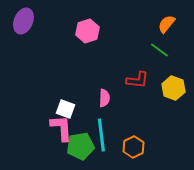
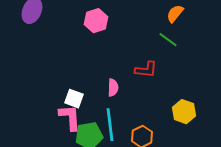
yellow hexagon: (173, 88) -> (184, 112), moved

